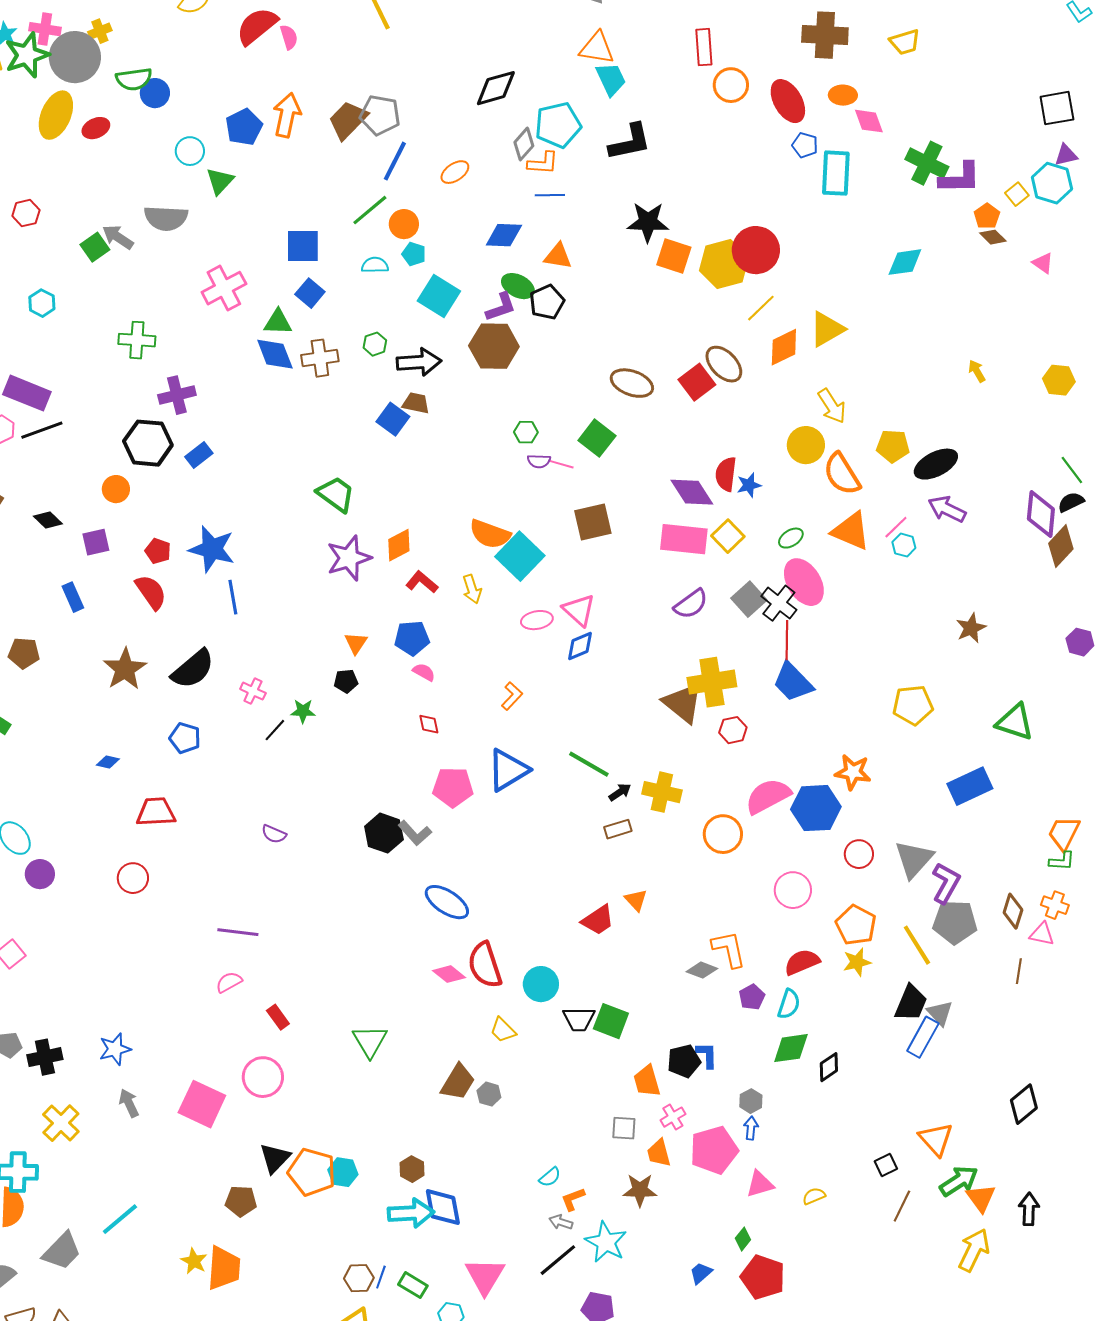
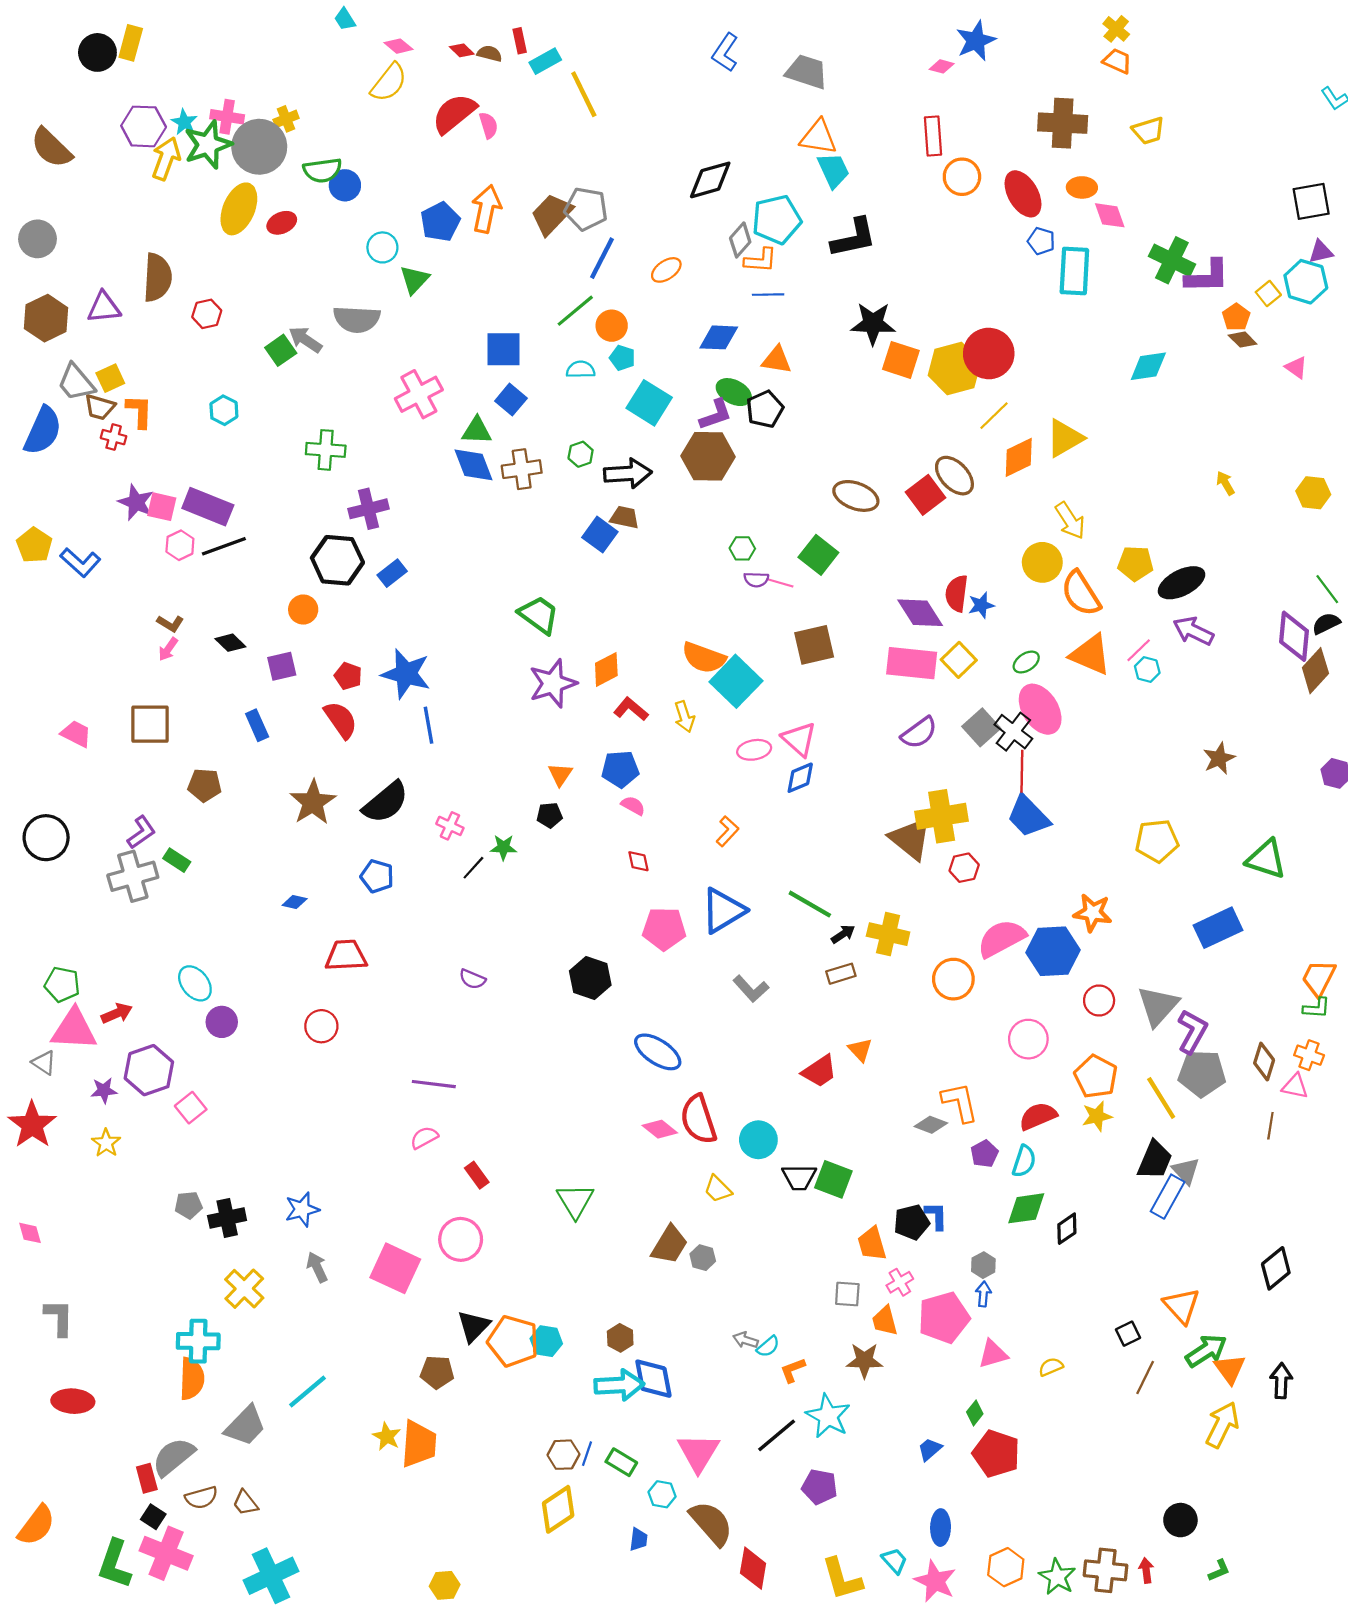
gray L-shape: (415, 833) -> (751, 989), moved
gray arrow: (561, 1222) -> (746, 1340), moved

